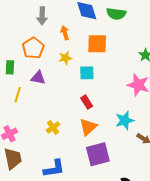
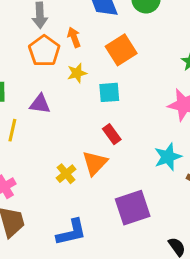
orange square: (97, 44) -> (121, 50), turned -30
orange pentagon: (33, 48) -> (44, 51), moved
orange triangle: (88, 127) -> (95, 163), moved

